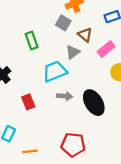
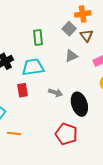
brown triangle: (85, 35) -> (86, 35), moved
cyan trapezoid: (55, 71) -> (33, 67), moved
red pentagon: (73, 145) -> (66, 134), moved

